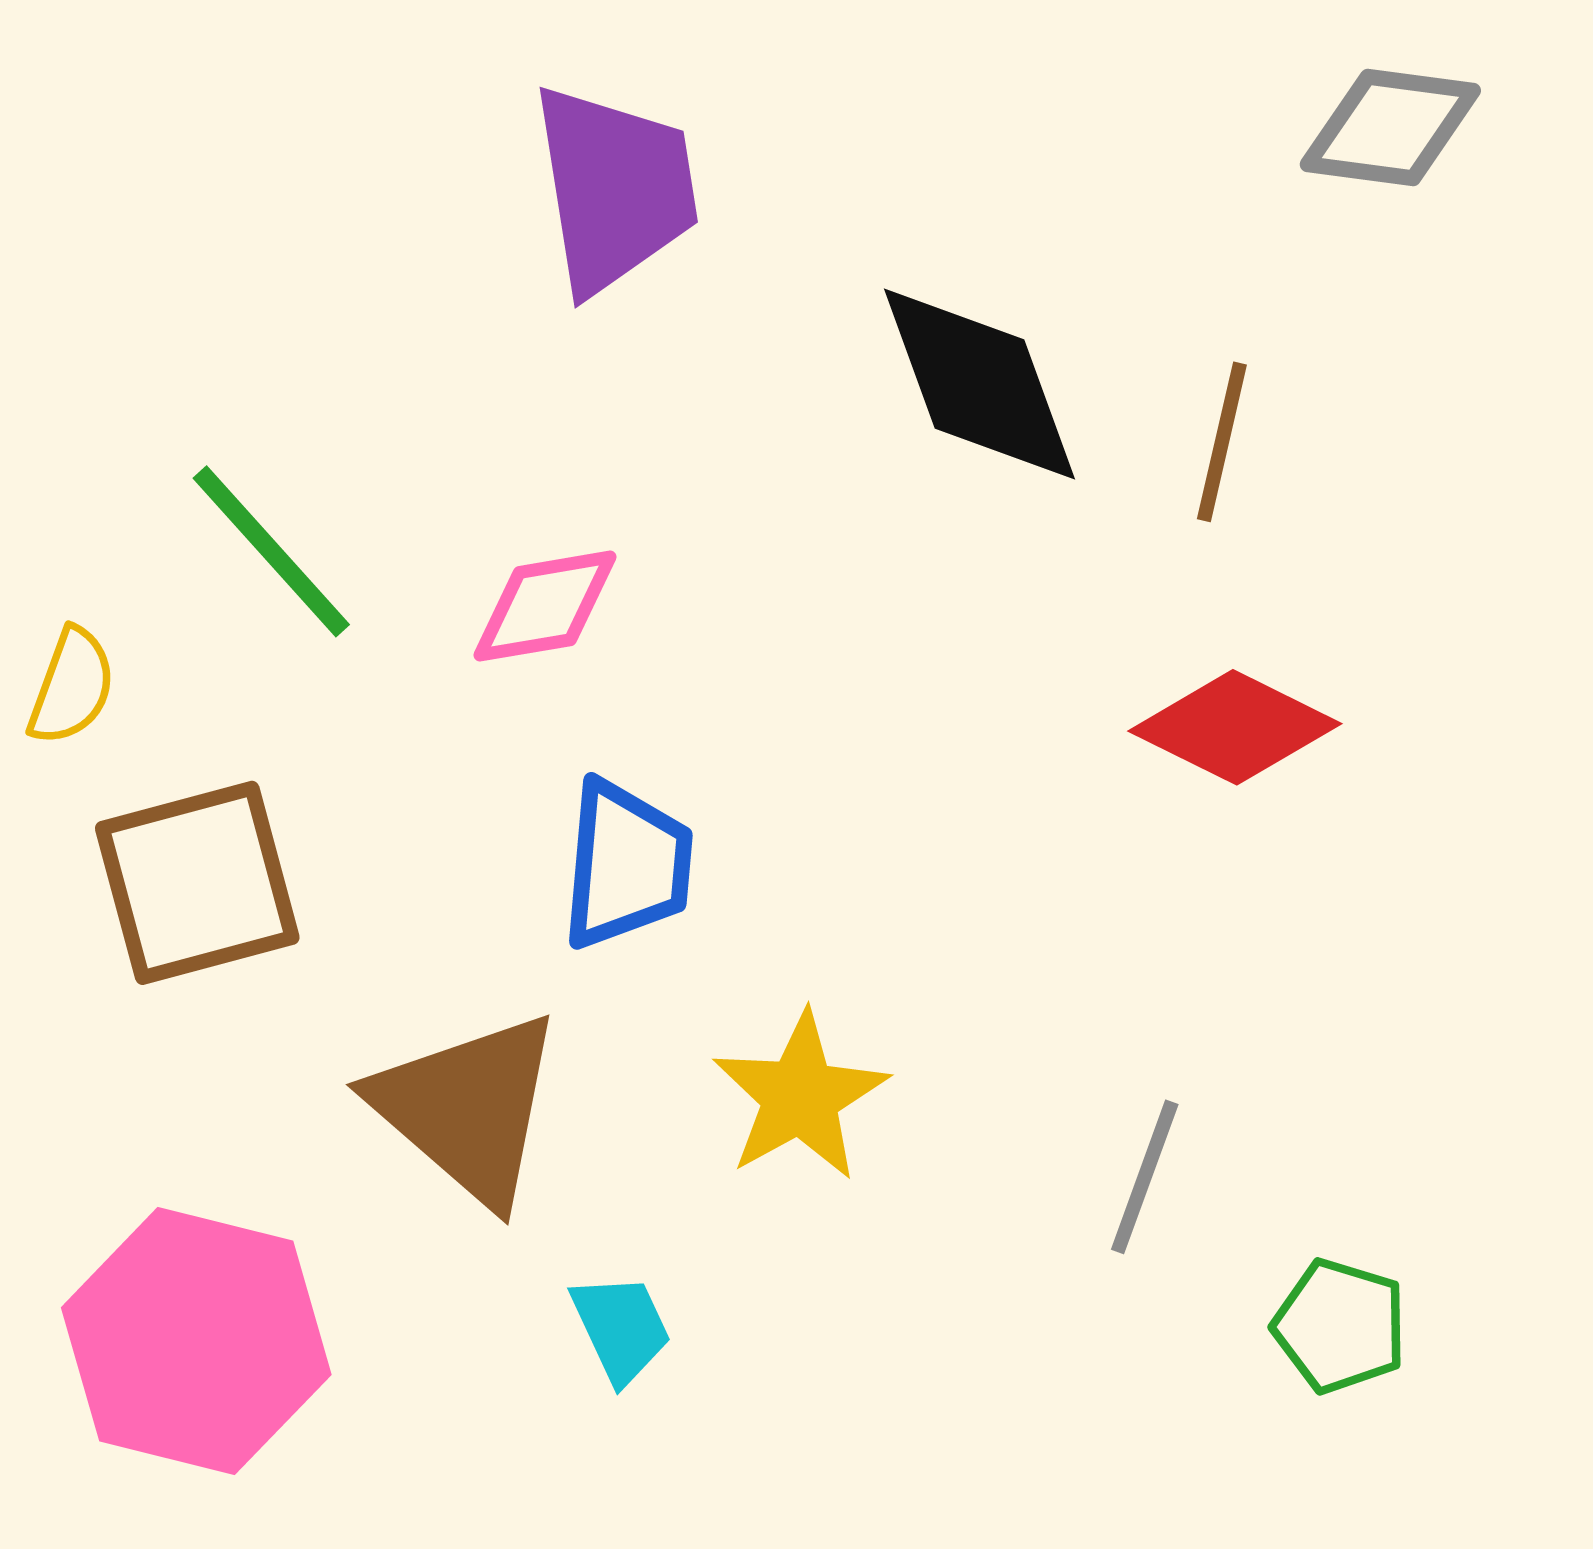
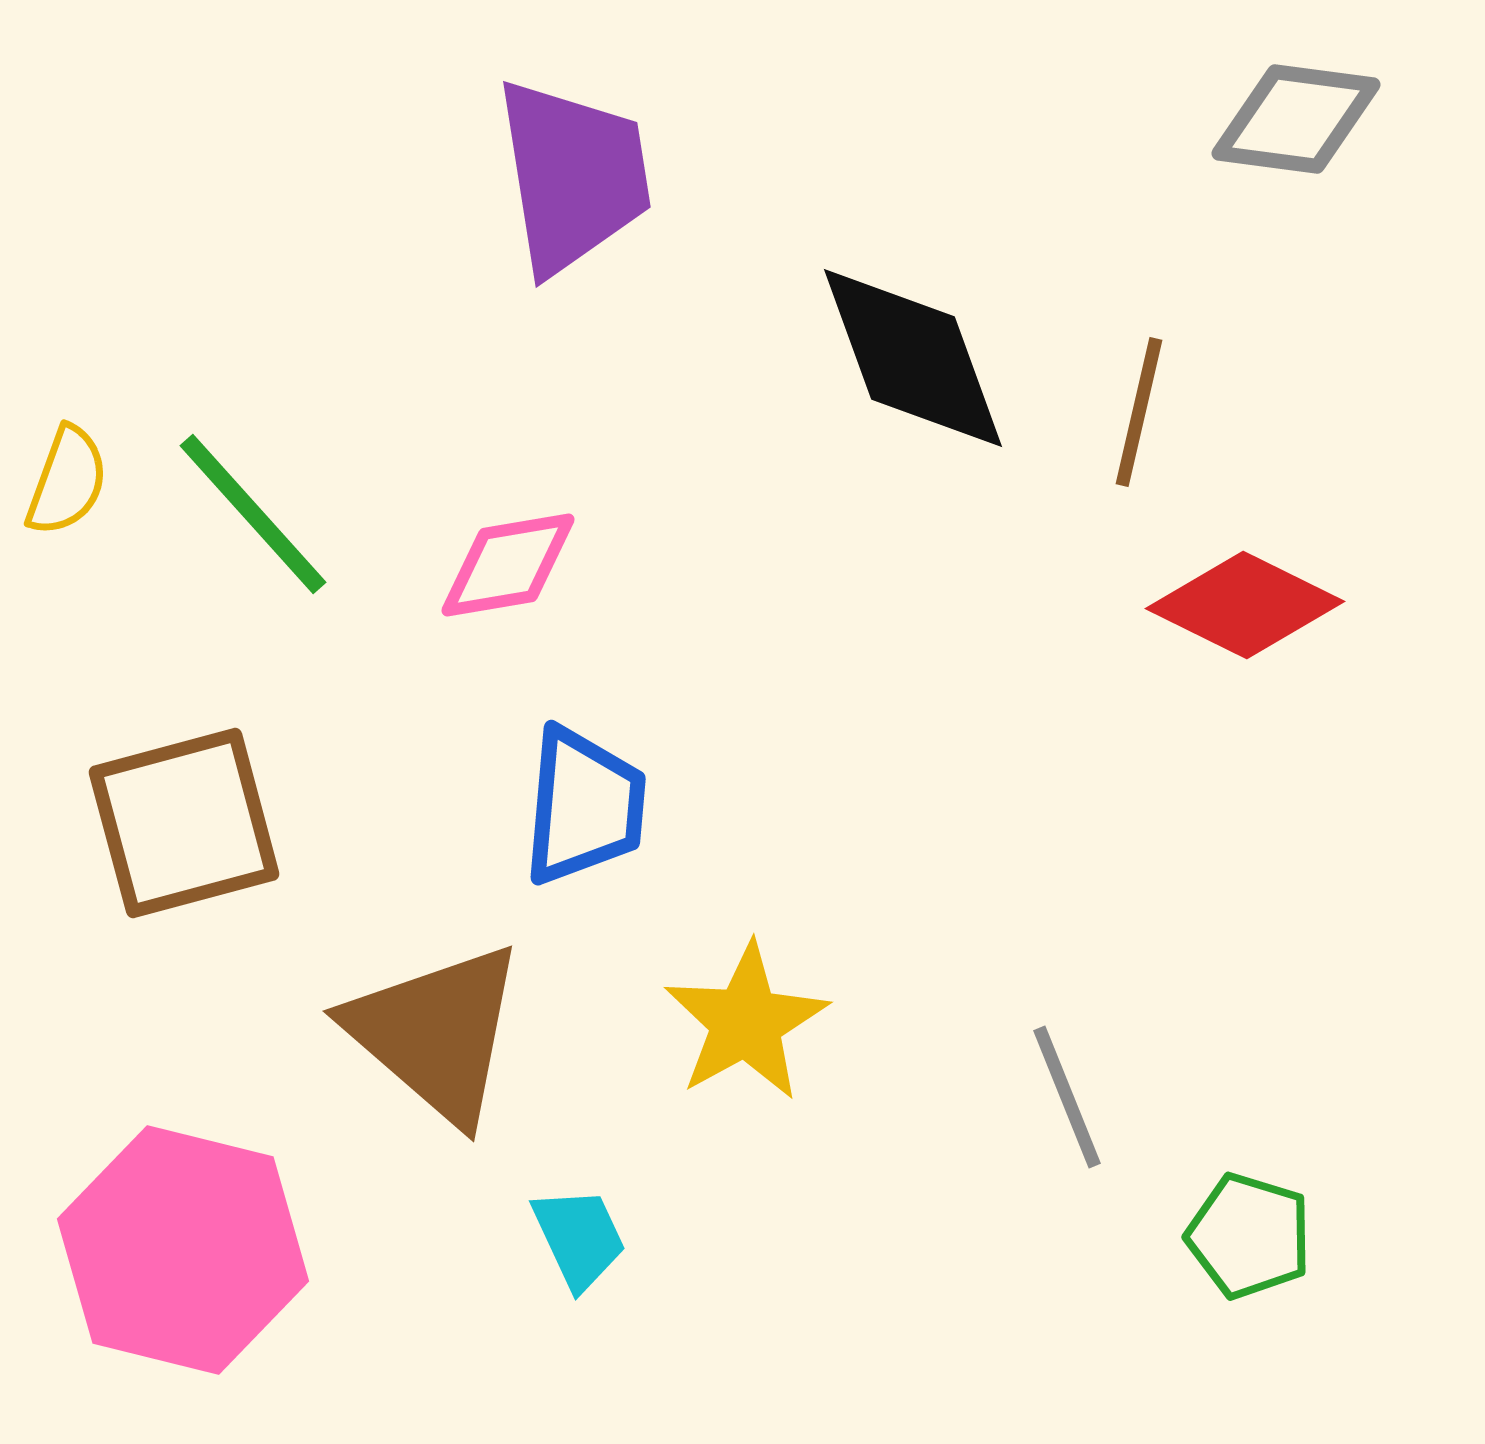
yellow semicircle: (72, 687) -> (67, 481), moved
red diamond: (1235, 727) -> (1245, 605), moved
gray line: (1145, 1177) -> (1067, 1097), turned -42

